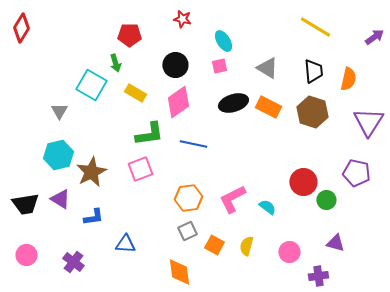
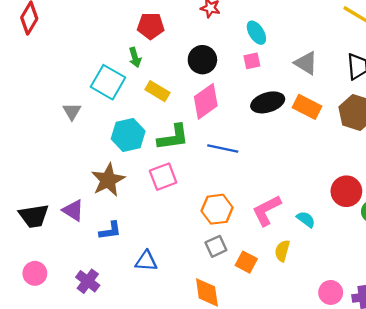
cyan hexagon: (58, 155) -> (128, 135), moved
yellow semicircle: (246, 246) -> (282, 251), moved
pink circle: (289, 252) -> (331, 292), moved

